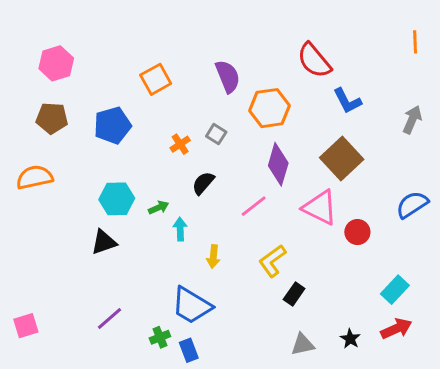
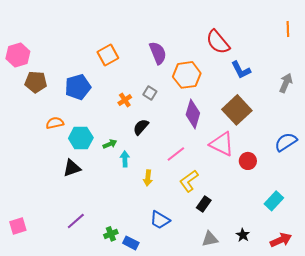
pink hexagon: (56, 63) -> (18, 55), moved
orange semicircle: (35, 177) -> (55, 123), moved, size x0.7
pink line: (254, 206) -> (176, 154), moved
blue trapezoid: (192, 306) -> (160, 220), moved, size x0.7
red arrow: (396, 329) -> (281, 240), moved
blue rectangle: (189, 350) -> (131, 243), turned -42

